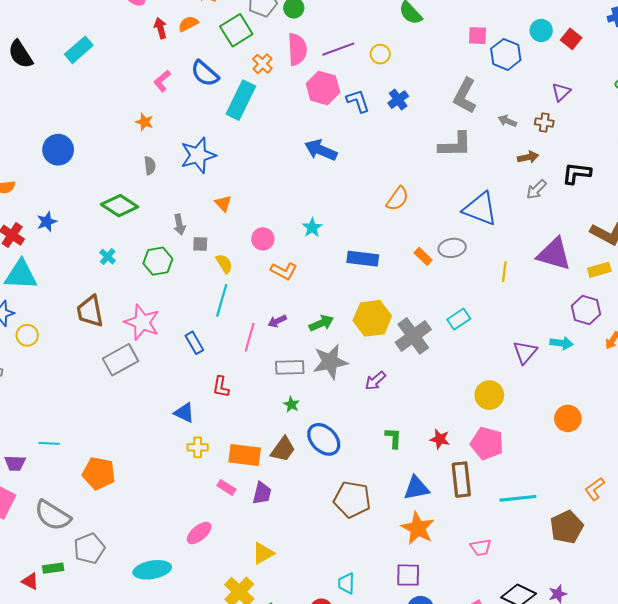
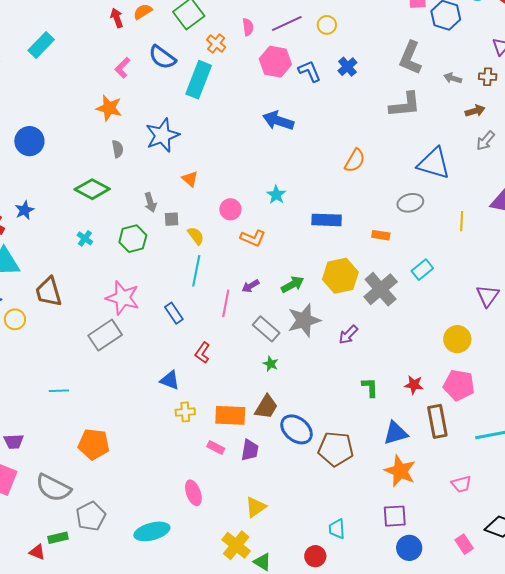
pink semicircle: (297, 49) -> (248, 27), size x0.6
orange star: (144, 122) -> (109, 108), size x1.5
orange rectangle: (423, 256) -> (381, 235), moved, turned -30
brown trapezoid: (90, 311) -> (49, 292), moved
gray rectangle: (290, 367) -> (266, 329), turned 48
red L-shape: (221, 387) -> (202, 353), turned 30
blue ellipse: (324, 439) -> (297, 429), moved
cyan line: (49, 443) -> (59, 391), moved
pink ellipse: (199, 533) -> (193, 493), turned -65

